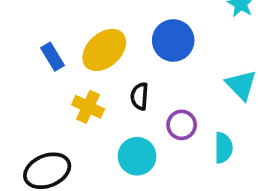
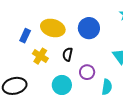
yellow ellipse: (104, 50) -> (53, 28), turned 50
blue rectangle: (53, 57) -> (25, 36), moved, turned 48

